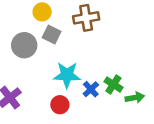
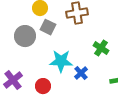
green cross: (113, 84) -> (101, 48), moved
red circle: (60, 105) -> (43, 86), moved

